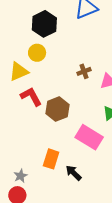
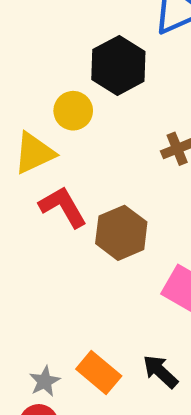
black hexagon: (44, 24) -> (118, 65), moved
orange rectangle: (51, 159) -> (99, 372), moved, turned -66

